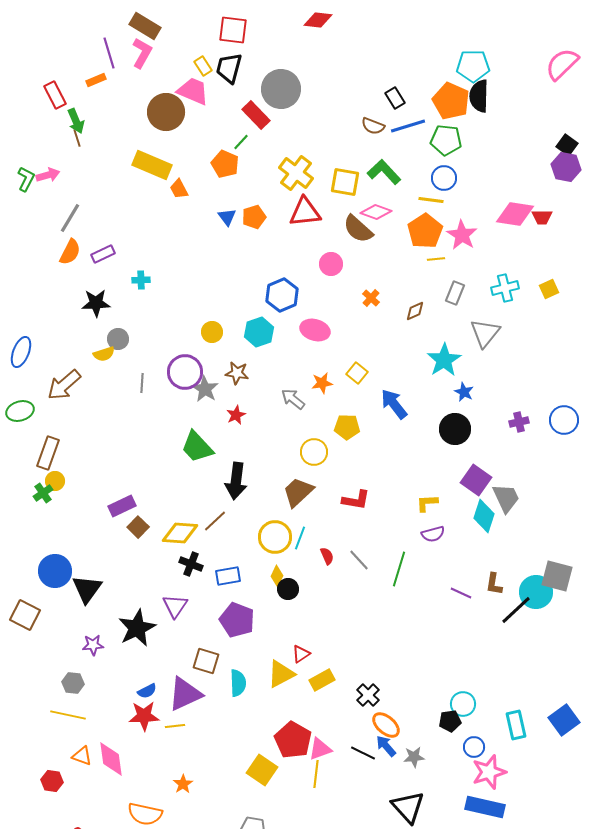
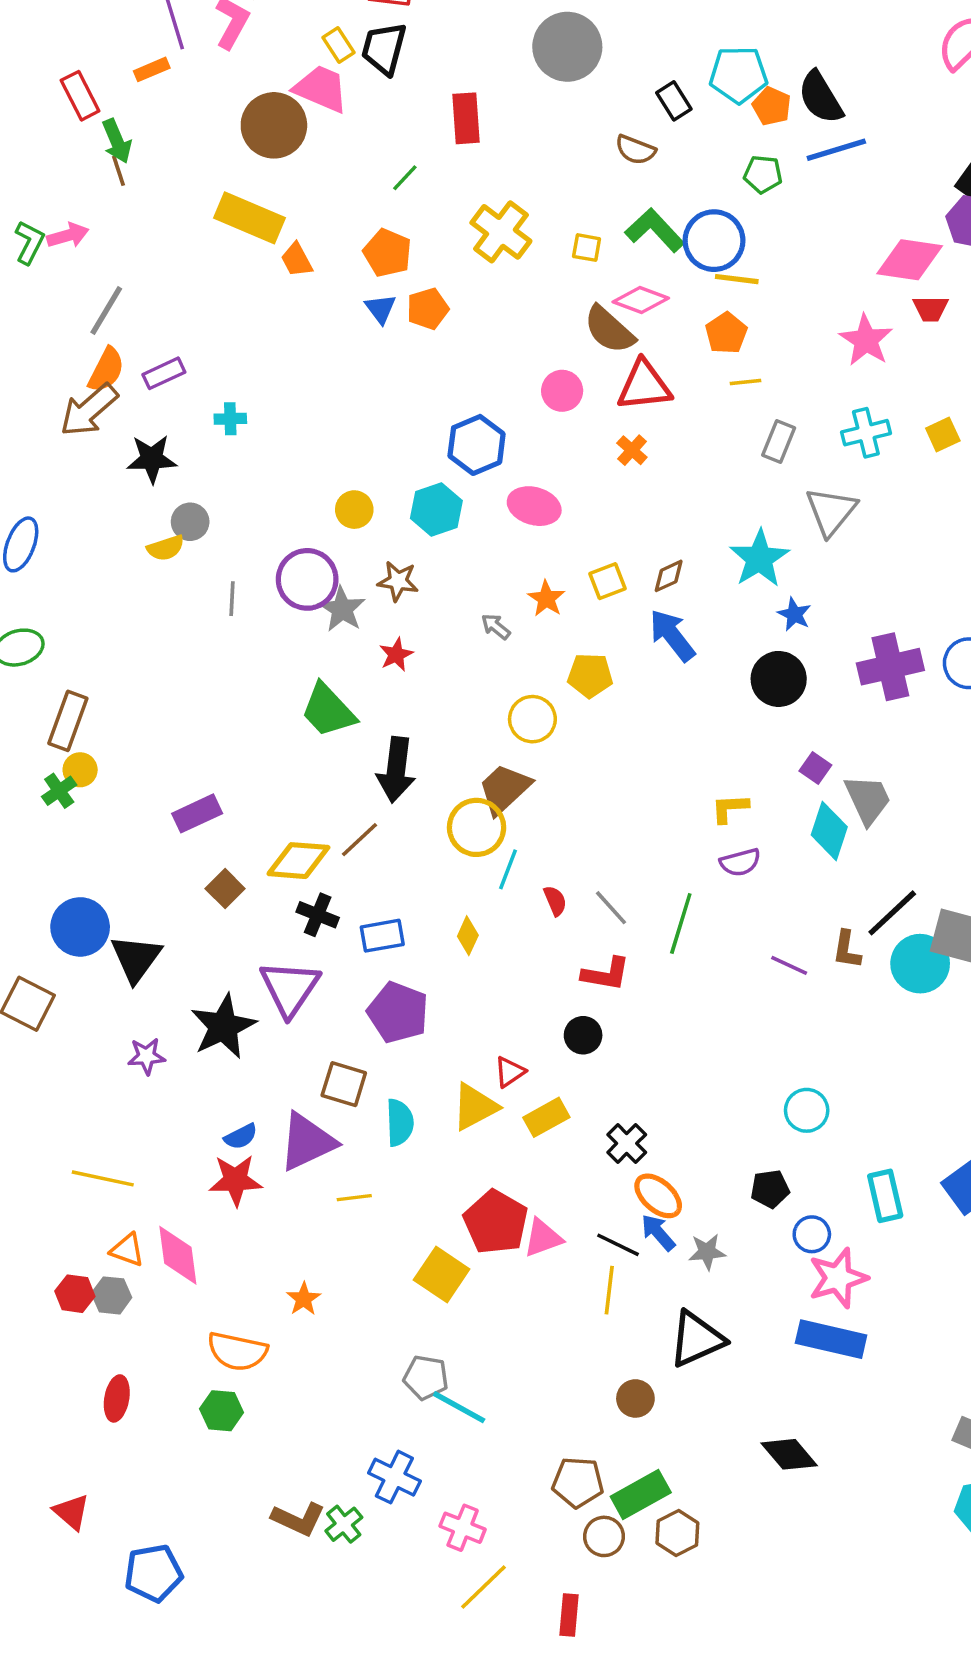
cyan pentagon: (473, 66) -> (738, 75), moved
gray circle: (281, 89) -> (567, 47), moved
black semicircle: (479, 96) -> (821, 97), turned -32
orange pentagon: (451, 101) -> (772, 106), size x0.6
red rectangle: (256, 115) -> (466, 118), moved, turned 40
blue line: (408, 126) -> (836, 150), moved
green pentagon: (446, 140) -> (763, 174), size x0.7
orange pentagon: (225, 164) -> (387, 253), moved
blue circle: (444, 178) -> (714, 241), moved, size x1.4
yellow square: (345, 182) -> (587, 248), size x0.6
red triangle: (305, 212) -> (644, 386), moved
pink diamond: (515, 214) -> (910, 260), moved
orange pentagon: (425, 231) -> (726, 333), size x0.7
pink star: (462, 235) -> (866, 340), moved
brown diamond: (415, 311) -> (669, 576), moved
yellow square: (357, 373) -> (608, 581), turned 30
orange star: (322, 383) -> (546, 599), turned -30
brown arrow: (64, 385) -> (89, 410), moved
gray arrow: (293, 399) -> (496, 627), size x0.7
purple cross: (519, 422) -> (890, 667), size x1.8
purple square: (476, 480) -> (815, 768), size x0.6
red L-shape: (356, 500) -> (606, 974), moved
brown square: (138, 527) -> (225, 889), moved
yellow circle: (275, 537) -> (477, 827), moved
black circle: (288, 589) -> (583, 1035), moved
purple triangle: (175, 606) -> (290, 988), size x1.4
black line: (516, 610) -> (892, 913), moved
gray hexagon: (73, 683) -> (112, 1295), moved
cyan circle: (463, 704) -> (807, 1110), moved
yellow line: (175, 726) -> (354, 1198), moved
yellow line: (316, 774) -> (609, 1290), moved
black triangle: (408, 807) -> (697, 1339), turned 48

